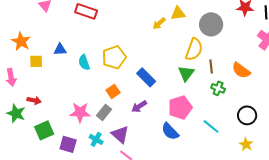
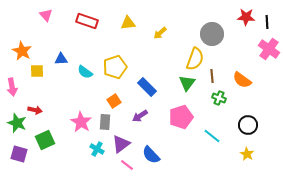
yellow triangle: (178, 13) -> (128, 23), moved
cyan semicircle: (84, 62) -> (85, 72), turned -35
pink star: (80, 112) -> (81, 122), turned 30
gray rectangle: (104, 112) -> (105, 122), turned -35
blue semicircle: (170, 131) -> (151, 155), moved
purple triangle: (120, 134) -> (121, 144), turned 42
purple square: (68, 144) -> (19, 154), moved

